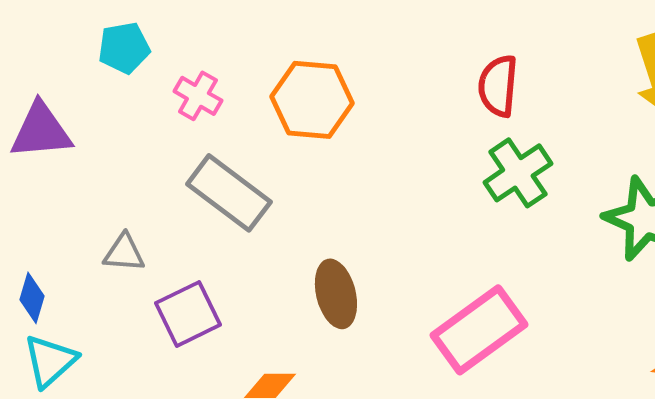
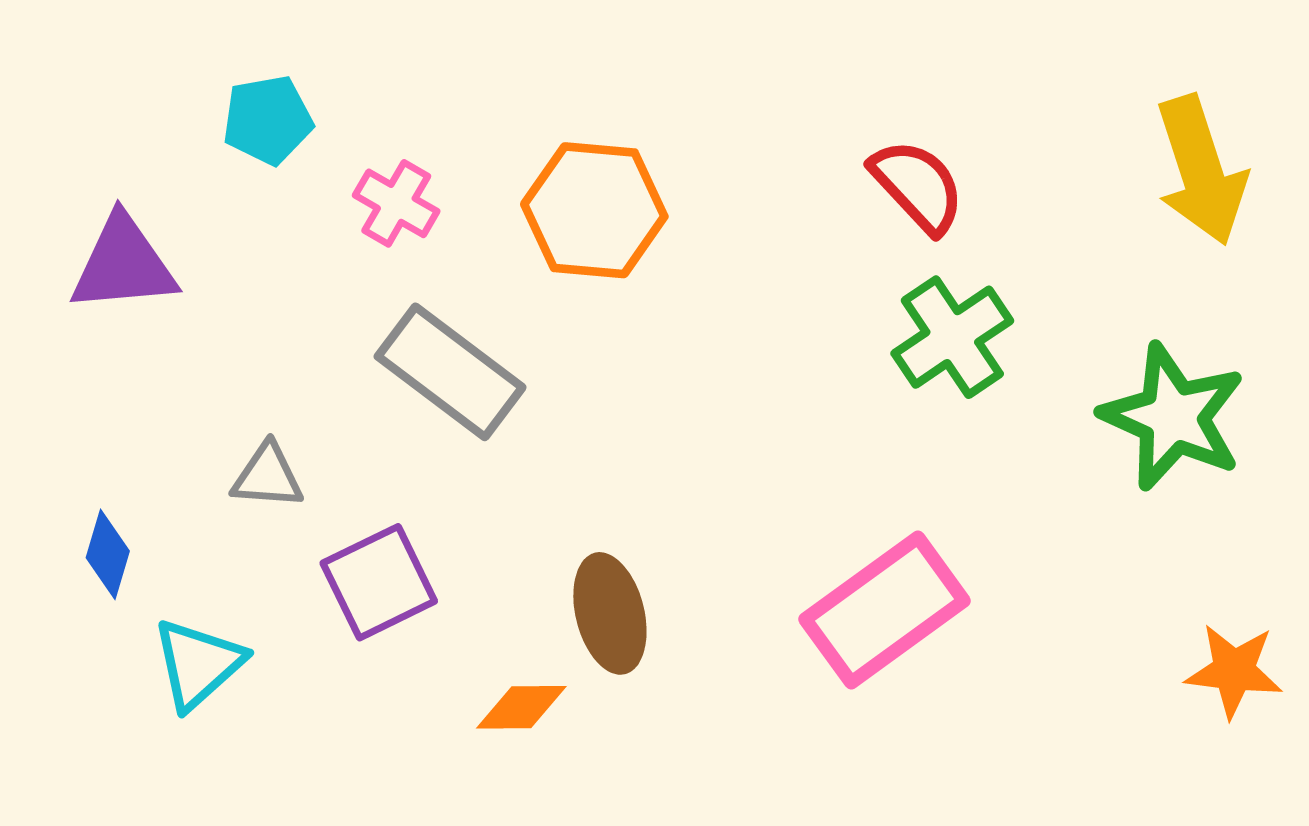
red semicircle: (498, 86) -> (918, 186), turned 132
brown ellipse: (336, 294) -> (610, 613), moved
cyan triangle: (50, 361) -> (198, 664), moved

